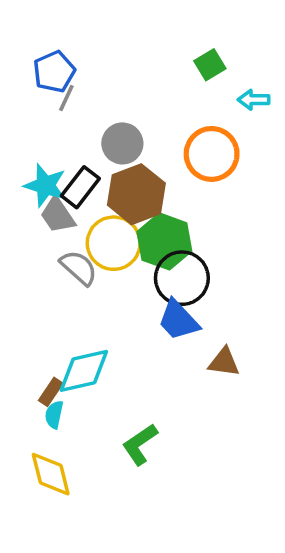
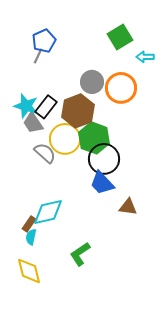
green square: (210, 65) -> (120, 37), size x1.4
blue pentagon: (54, 72) -> (44, 41), moved
gray circle: (122, 143) -> (92, 82), moved

